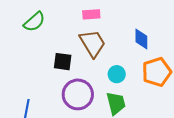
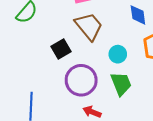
black square: (63, 62) -> (61, 49), turned -30

